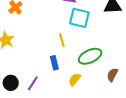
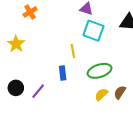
yellow semicircle: (75, 79) -> (101, 94), moved

